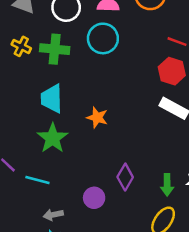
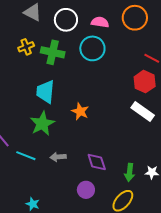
yellow cross: (21, 46) -> (26, 47), turned 35
purple diamond: (125, 177) -> (97, 162), turned -55
purple circle: (94, 198) -> (86, 190), moved
gray arrow: (53, 215) -> (58, 157), moved

